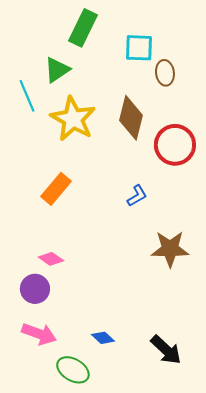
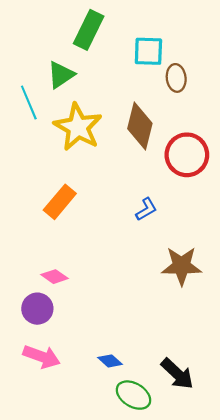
green ellipse: (73, 370) -> (133, 395), moved

